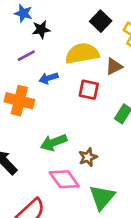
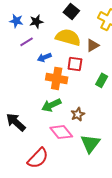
blue star: (23, 13) -> (16, 21), moved
black square: (101, 21) -> (71, 11), moved
yellow semicircle: (82, 53) -> (68, 37), turned 30
orange cross: (19, 101) -> (57, 78), moved

